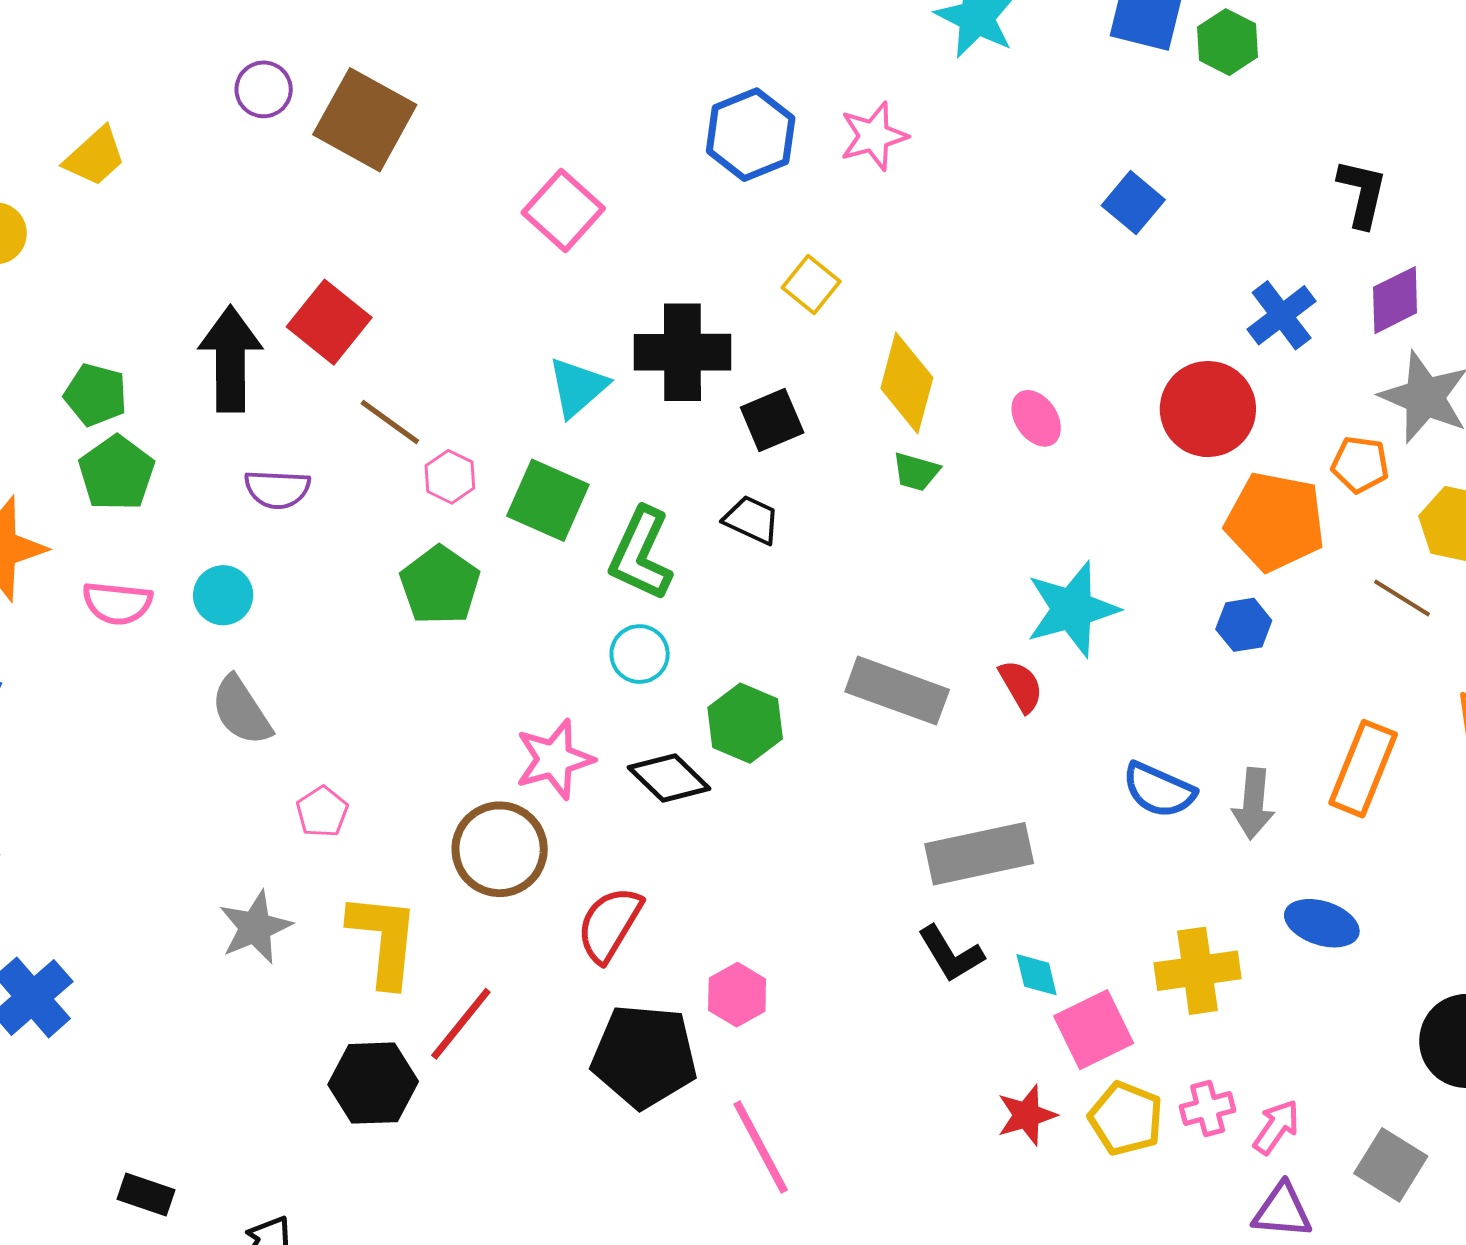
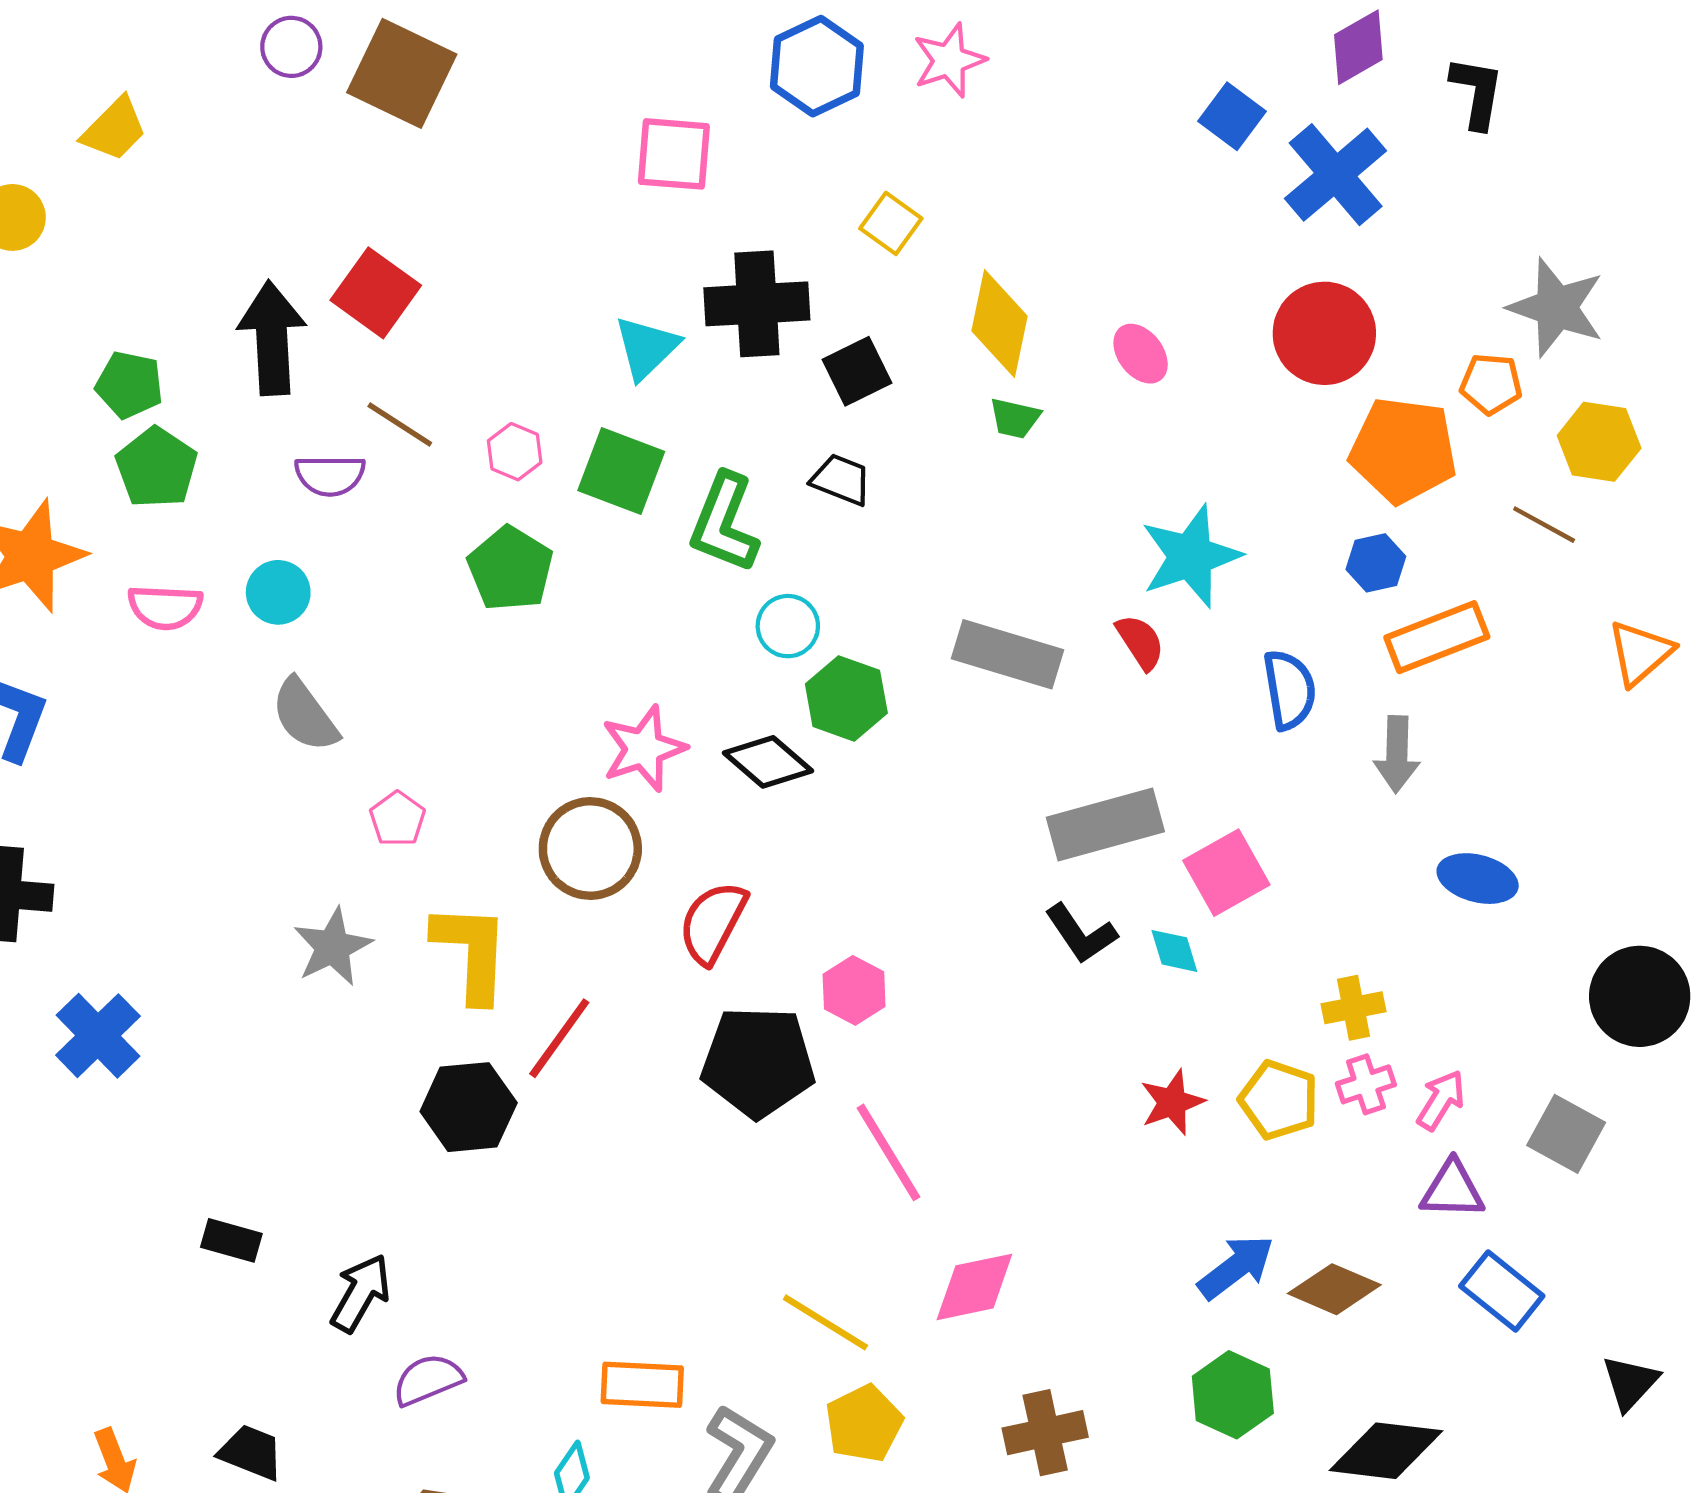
pink square: (563, 211) -> (674, 154), moved, turned -34
purple diamond: (1395, 300) -> (1358, 47), moved
blue cross: (1282, 315) -> (1336, 175), moved, size x1.4
brown line: (390, 422) -> (400, 424), moved
cyan circle: (640, 654) -> (788, 626), moved
orange rectangle: (1363, 769) -> (1437, 637), moved, turned 50
blue semicircle: (1159, 790) -> (1289, 690), moved, turned -120
yellow cross: (1198, 971) -> (1353, 1008), moved, size x0.7
pink square: (1094, 1030) -> (1226, 873), moved

